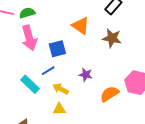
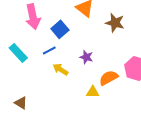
blue square: (57, 49) -> (60, 29), turned -30
cyan rectangle: (30, 84) -> (18, 53), moved
yellow triangle: (59, 109) -> (93, 92), moved

